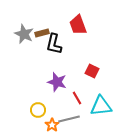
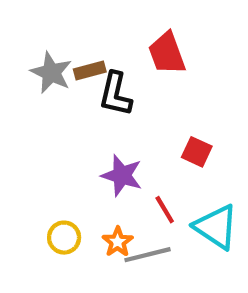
cyan triangle: (101, 106) -> (216, 227), turned 40
yellow circle: (38, 110) -> (64, 238), moved
orange star: (52, 125) -> (118, 242), moved

